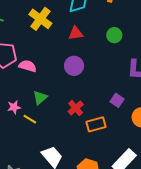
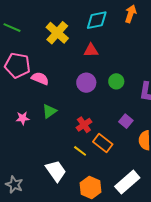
green circle: (114, 35) -> (116, 81), moved
yellow line: (30, 119) -> (80, 151), moved
orange rectangle: (96, 124) -> (103, 143), turned 48

